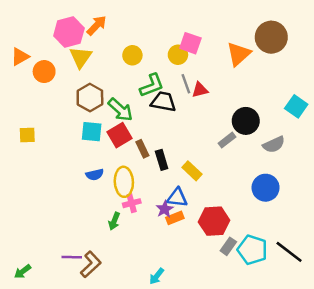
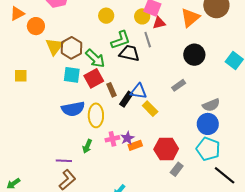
yellow triangle: (81, 57) -> (54, 46), moved
red triangle: (200, 90) -> (159, 23), moved
black circle: (246, 121) -> (194, 55), moved
gray semicircle: (274, 145) -> (211, 105), moved
black rectangle: (162, 160) -> (126, 99), turned 49
blue semicircle: (95, 175) -> (73, 109), size x1.6
blue triangle: (177, 198) -> (138, 91), moved
pink cross: (132, 203) -> (112, 139), moved
cyan pentagon: (252, 250) -> (208, 149), moved
purple line: (72, 257) -> (64, 161), moved

